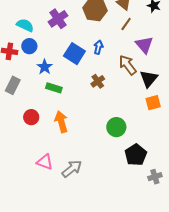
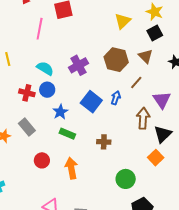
brown line: (126, 24) -> (136, 83), moved
brown arrow: (128, 65) -> (143, 118), turned 35
brown cross: (98, 81) -> (104, 142), moved, turned 32
gray rectangle: (13, 85) -> (27, 127), turned -72
orange square: (153, 103) -> (156, 158), moved, turned -35

